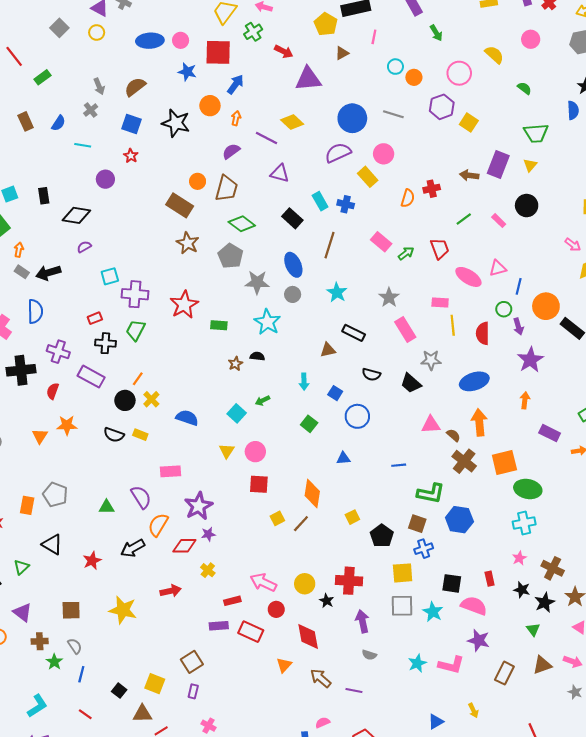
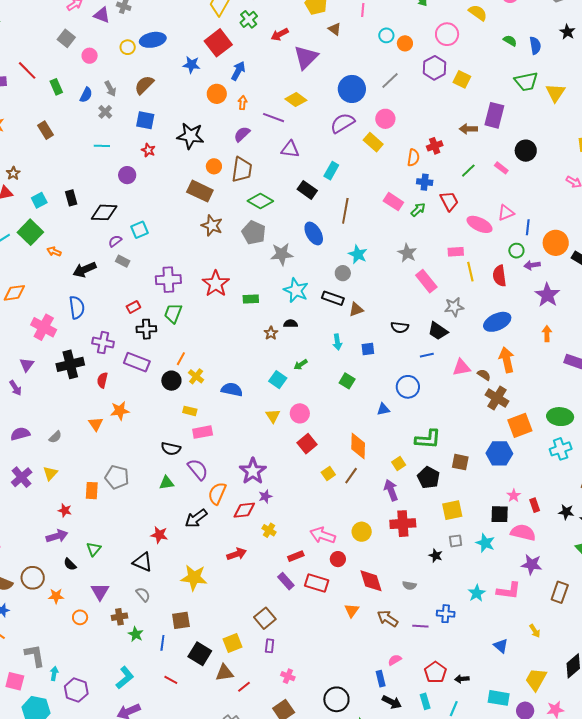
yellow circle: (97, 33) -> (128, 47), moved
pink circle: (181, 40) -> (90, 56), moved
red square: (218, 52) -> (218, 43), turned -32
red arrow: (284, 52) -> (280, 34), turned 132
brown triangle: (342, 53) -> (335, 29), turned -48
green rectangle: (43, 77) -> (56, 87), turned -70
purple triangle: (308, 79) -> (306, 57), turned -32
blue semicircle: (573, 110) -> (535, 45), moved
gray line: (393, 114) -> (390, 80), turned -54
blue semicircle: (58, 123) -> (86, 95), moved
black star: (176, 123) -> (190, 136), moved
yellow triangle: (530, 165) -> (555, 93), moved, size x1.5
cyan rectangle: (320, 201) -> (331, 171), turned 66
blue cross: (346, 204) -> (425, 182), moved
orange arrow: (19, 250) -> (54, 251), turned -72
gray rectangle: (22, 272) -> (123, 261), moved
cyan square: (110, 276) -> (140, 230), moved
gray circle: (293, 294) -> (343, 273), moved
purple arrow: (518, 326) -> (532, 265), turned 105
black rectangle: (354, 333) -> (333, 298), moved
blue square: (335, 393) -> (368, 349), turned -32
blue circle: (357, 416) -> (408, 387), moved
black semicircle: (114, 435) -> (171, 449), moved
orange square: (504, 463) -> (520, 425), moved
blue line: (399, 465) -> (427, 355), moved
pink rectangle: (171, 471) -> (203, 432), moved
red square: (259, 484) -> (307, 444), turned -36
green L-shape: (431, 493) -> (428, 439), moved
black triangle: (52, 544) -> (143, 562), moved
blue cross: (424, 549) -> (446, 614), moved, turned 30
pink star: (519, 558) -> (514, 496), moved
red star: (92, 561) -> (159, 535), turned -30
black star: (327, 601) -> (436, 556), moved
gray square: (402, 606) -> (456, 541), size x0.6
brown square: (71, 610) -> (181, 620), moved
purple triangle: (22, 612) -> (100, 592), turned 30
purple arrow: (362, 621) -> (391, 490), moved
purple rectangle: (219, 626) -> (286, 581), turned 60
gray semicircle: (75, 646) -> (143, 594), moved
gray semicircle: (369, 655) -> (409, 585), moved
yellow square: (155, 684) -> (233, 643), turned -36
black square: (119, 691) -> (200, 654), size x1.6
blue triangle: (436, 722) -> (501, 646), turned -42

